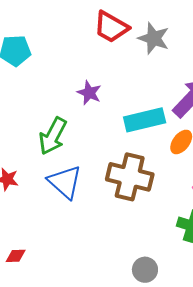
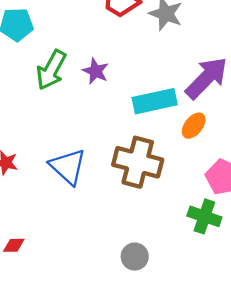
green arrow: (53, 136) -> (51, 70), moved
gray circle: (145, 270) -> (135, 257), moved

